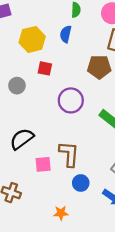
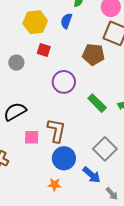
blue circle: (81, 183) -> (64, 158), size x1.5
orange star: (61, 213) -> (55, 185), moved

